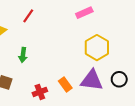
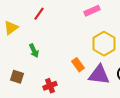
green arrow: (23, 55) -> (34, 51), turned -32
orange rectangle: (65, 85) -> (78, 65), moved

